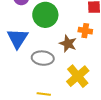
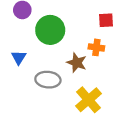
blue triangle: (18, 38) -> (19, 57), size x0.6

